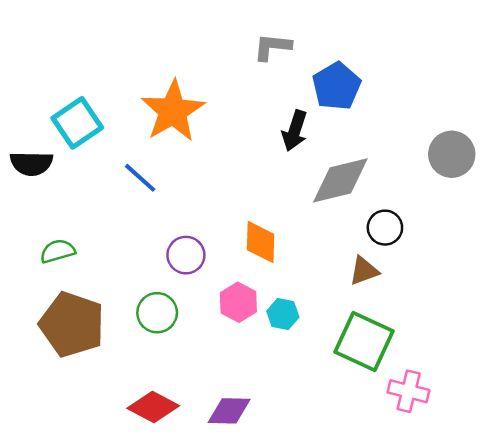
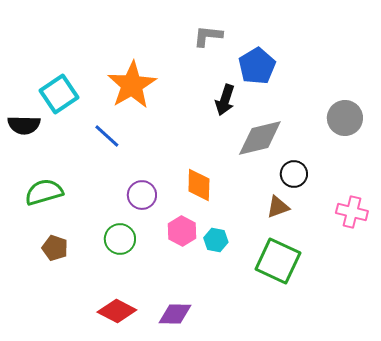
green semicircle: (58, 251) -> (44, 192), size x1.4
brown pentagon: (72, 324) -> (55, 248), size x0.5
pink cross: (409, 391) -> (352, 212), moved

